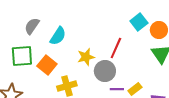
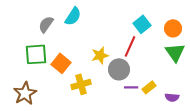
cyan square: (139, 22) -> (142, 24), moved
cyan semicircle: (58, 36) -> (73, 16), moved

